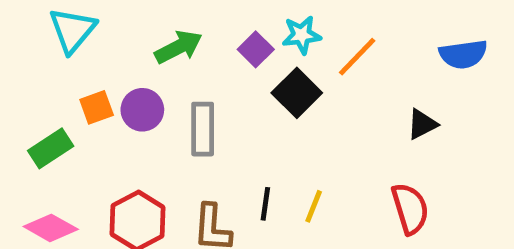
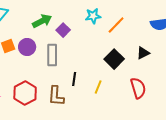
purple square: (256, 49) -> (63, 30), moved
black square: (297, 93) -> (114, 59), moved
black line: (265, 204) -> (74, 79), moved

